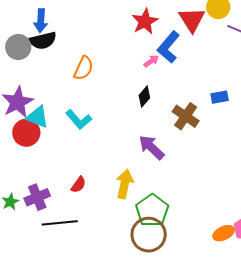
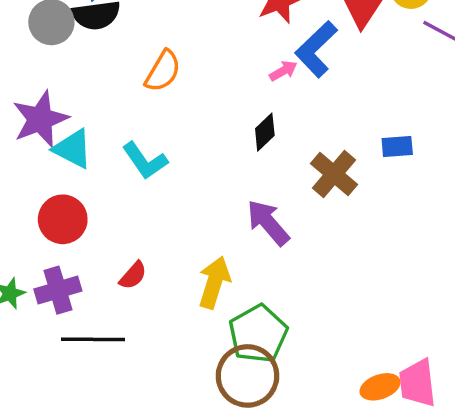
red circle: (26, 133) -> (63, 219), moved

